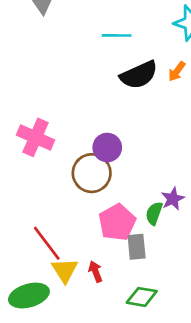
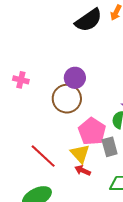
pink cross: (35, 137) -> (21, 80), size x0.6
yellow triangle: (65, 270) -> (80, 154), moved
red arrow: (95, 272) -> (83, 170), turned -35

